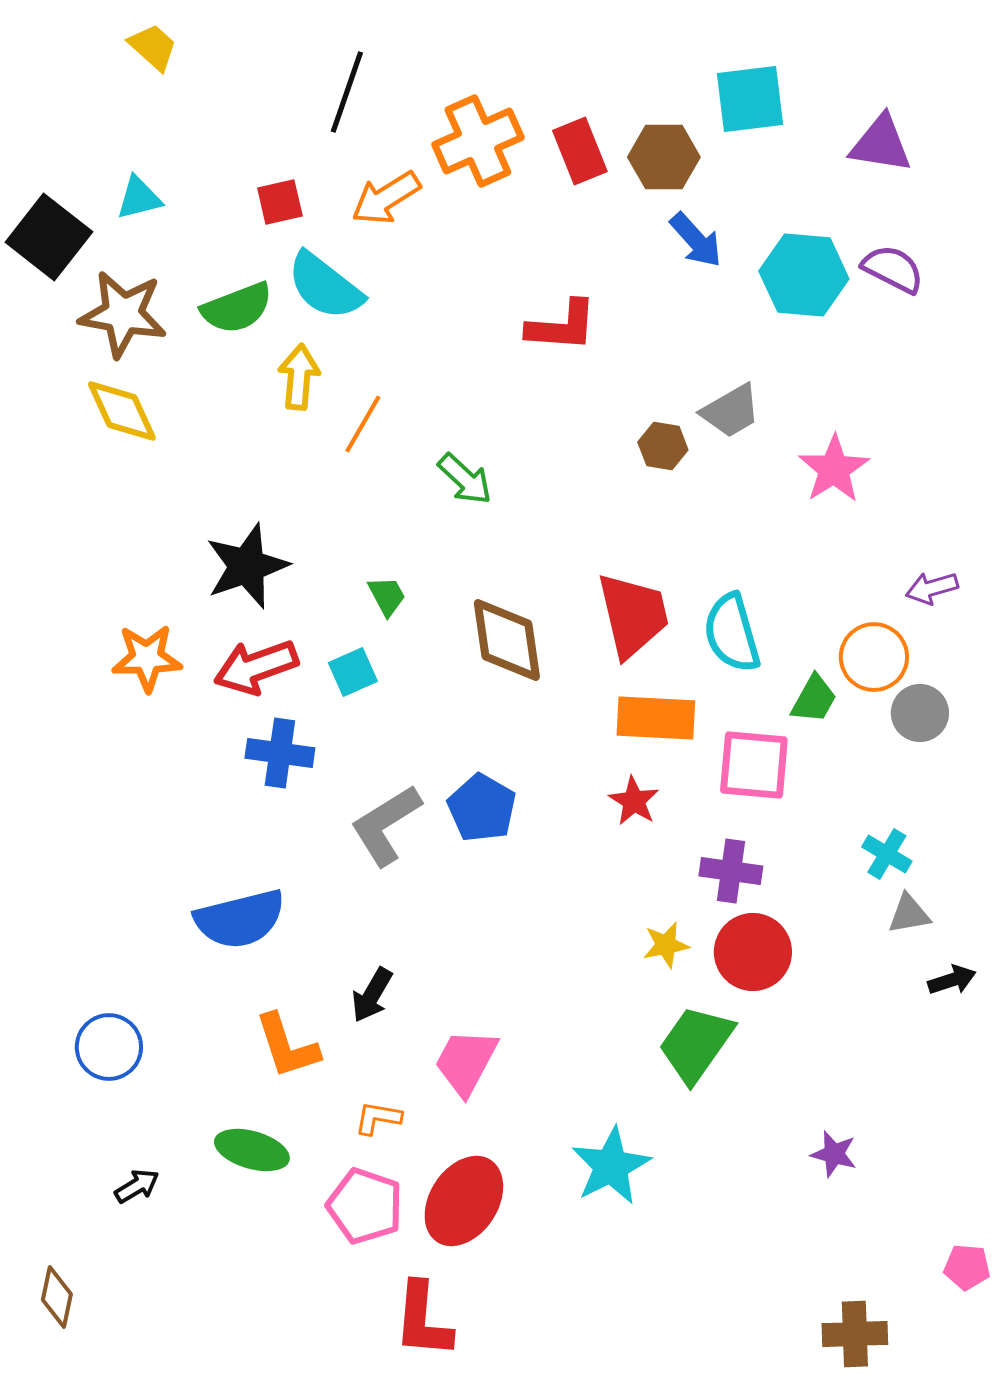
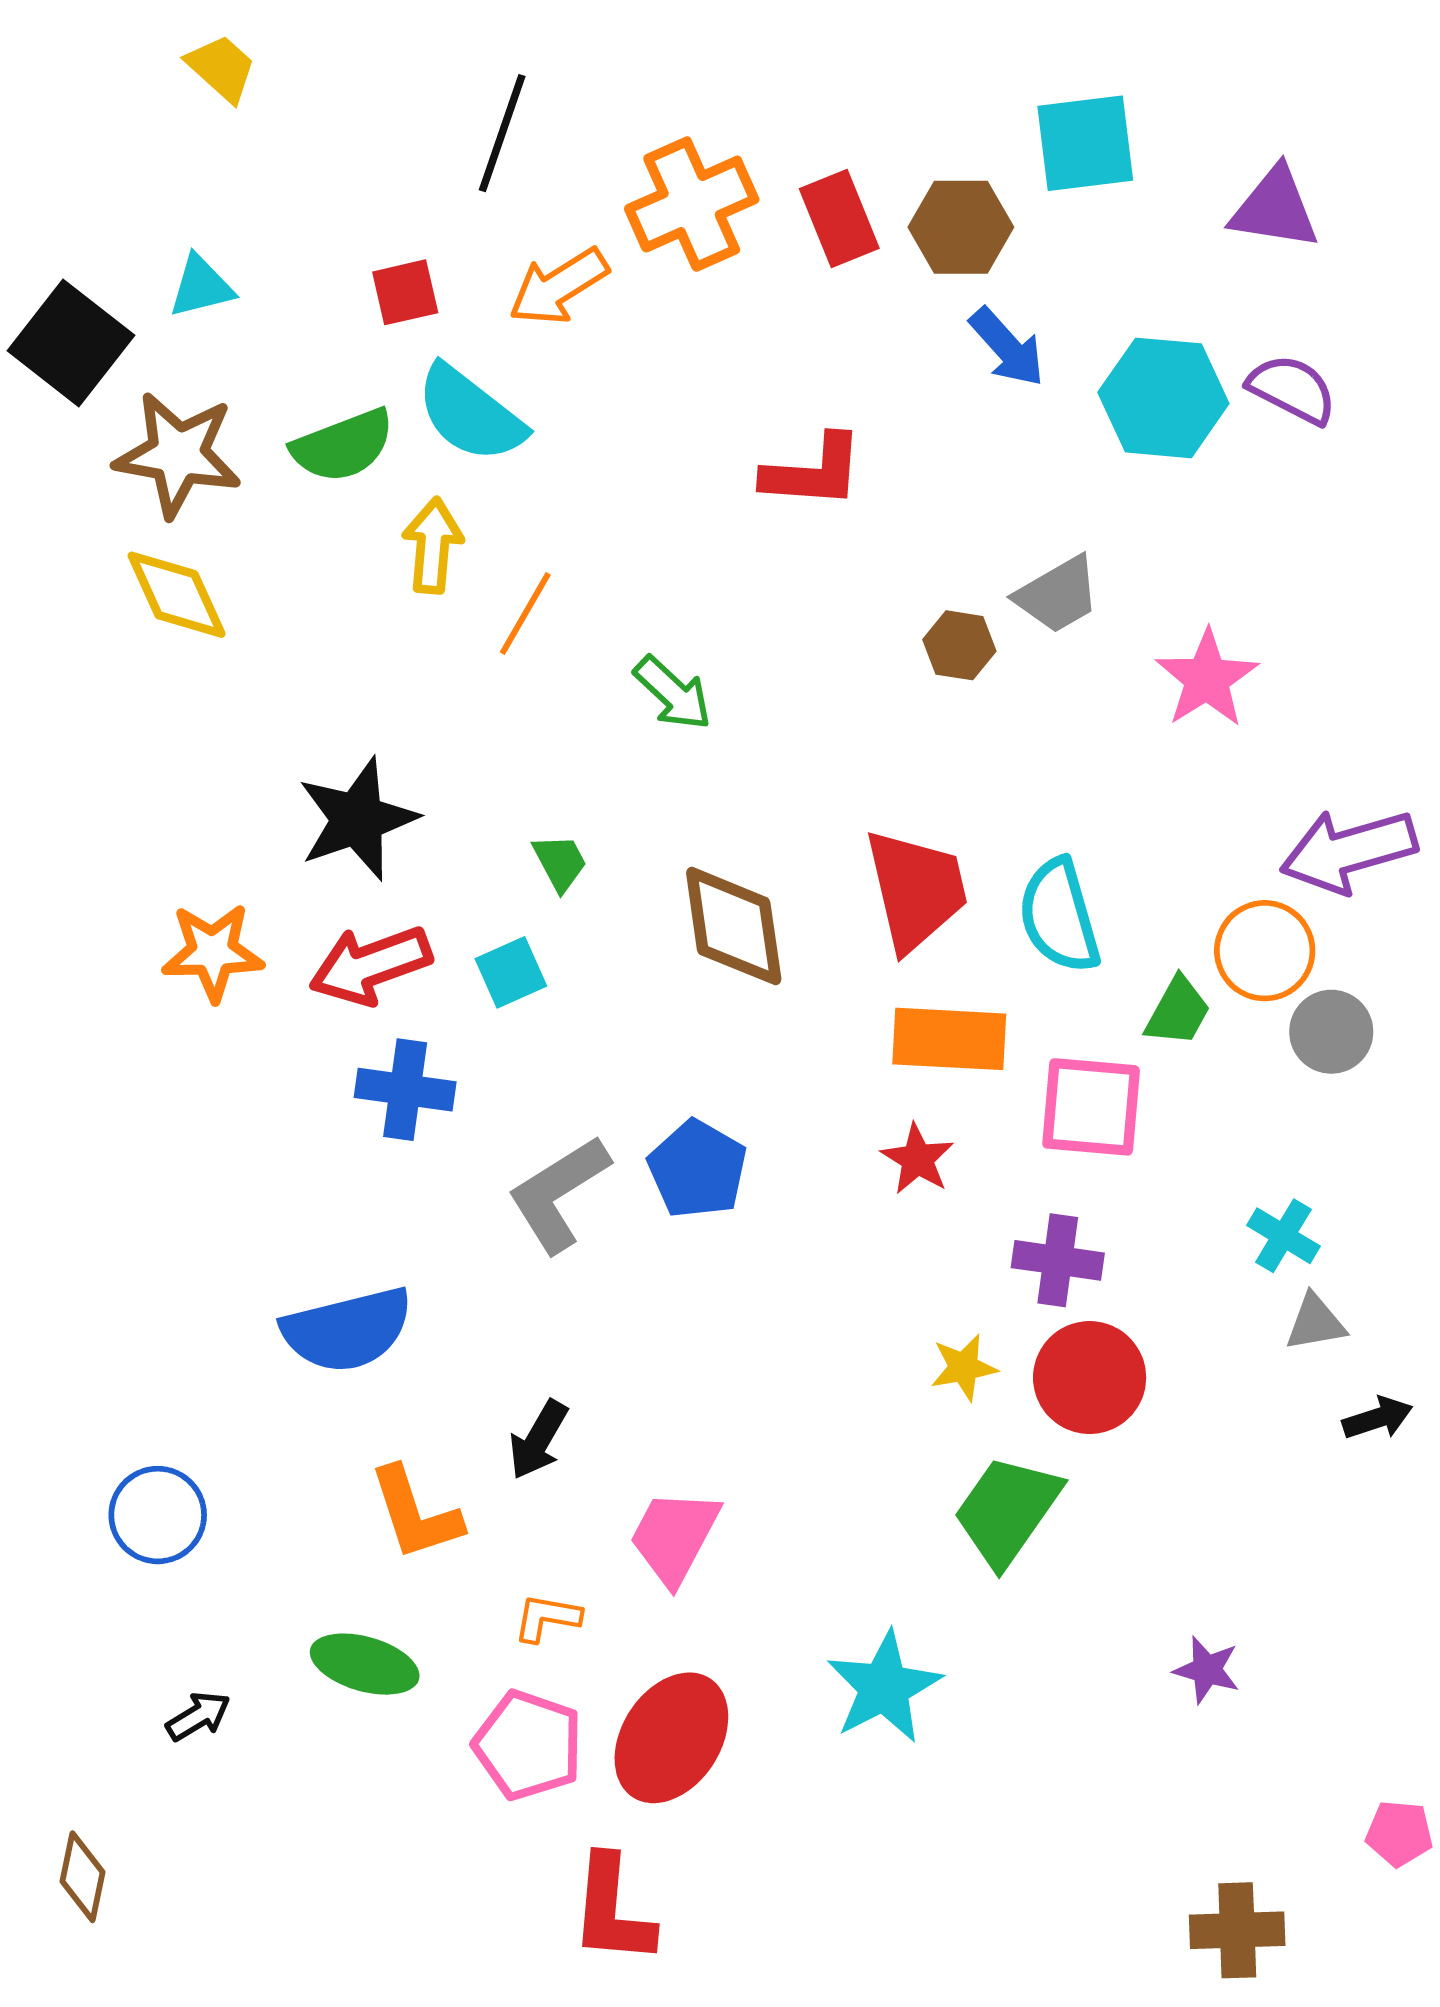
purple arrow: (932, 588) -> (1349, 851), size x1.8

